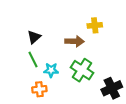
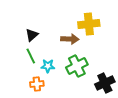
yellow cross: (95, 25) -> (89, 24), size x1.5
green cross: (82, 70) -> (77, 66), turned 30

